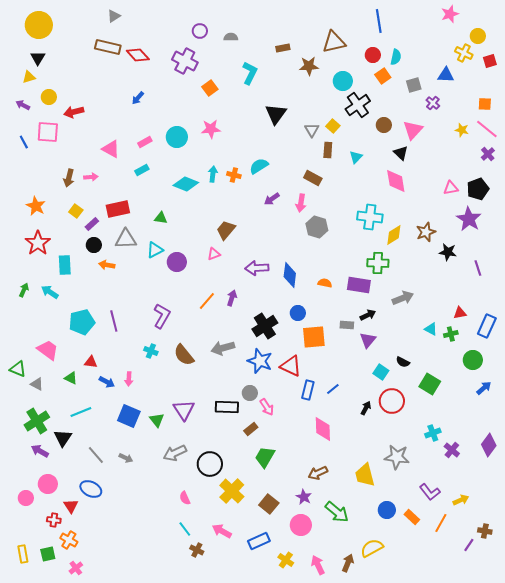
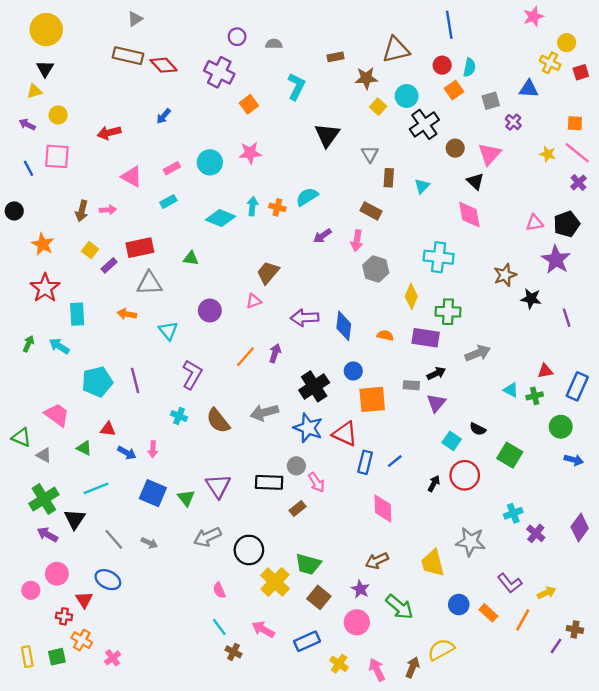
red arrow: (74, 112) -> (109, 133), moved
yellow square: (333, 126) -> (378, 107), moved
yellow diamond: (394, 235) -> (411, 296), moved, turned -35
black circle: (94, 245) -> (14, 211), moved
cyan triangle: (155, 250) -> (168, 331), moved, turned -42
blue arrow: (484, 388) -> (574, 460), turned 56
green trapezoid: (265, 457) -> (308, 564), moved, turned -105
pink cross: (76, 568) -> (113, 658), moved

